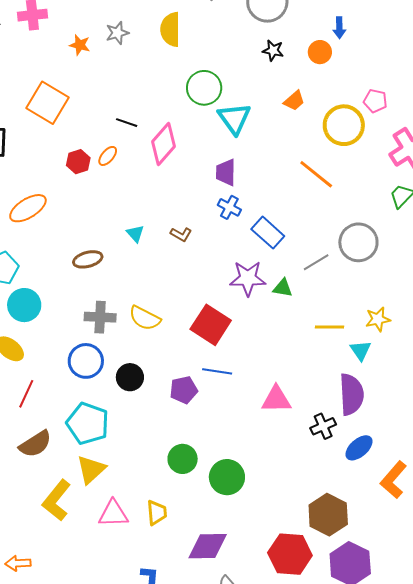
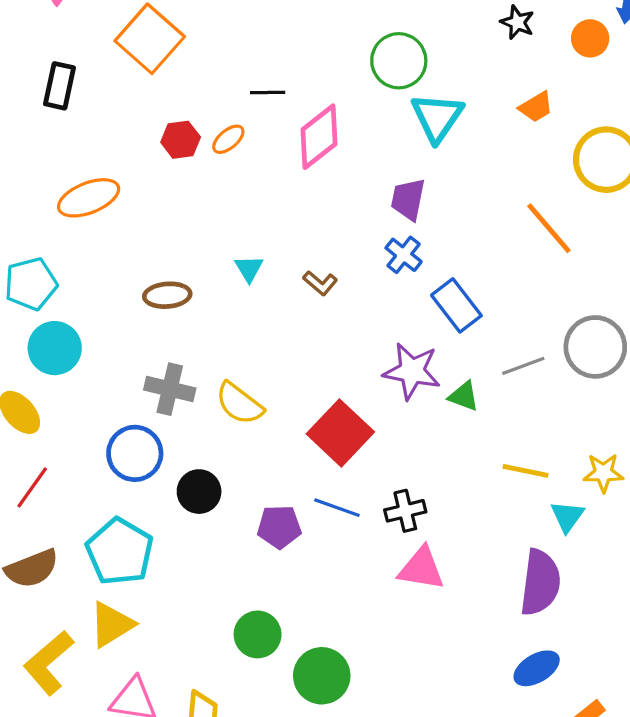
black line: (127, 123) -> (268, 93), turned -30
black cross: (323, 426) -> (405, 511), moved

